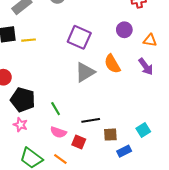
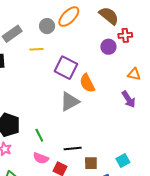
purple circle: (124, 30) -> (108, 47), moved
yellow line: (29, 40) -> (37, 49), moved
orange semicircle: (112, 64) -> (87, 83), moved

